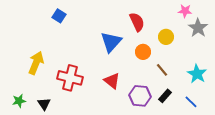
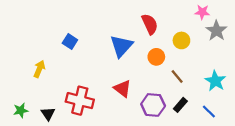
blue square: (59, 16) -> (70, 42), moved
yellow arrow: (36, 63) -> (39, 69), size x0.7
red cross: (70, 78) -> (80, 101), moved

